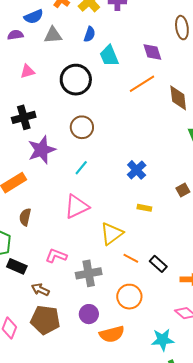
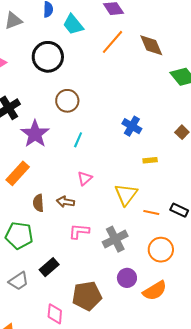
pink triangle: (77, 206) -> (85, 178), size x0.6
black rectangle: (17, 266) -> (49, 267), moved, turned -48
brown arrow: (40, 290) -> (65, 202), moved

